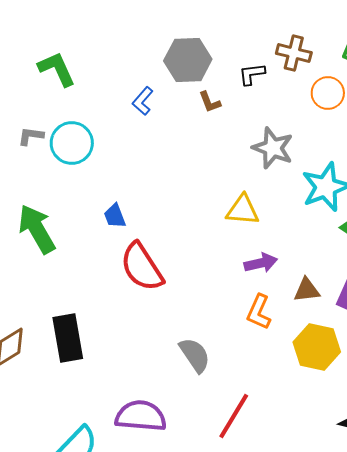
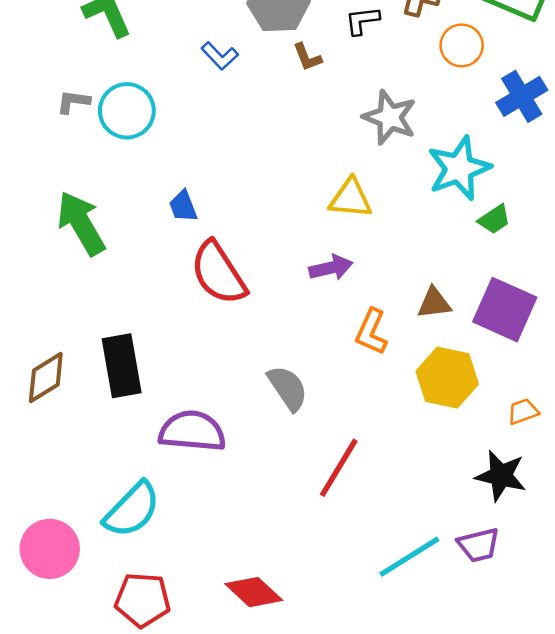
blue L-shape: (143, 101) -> (220, 56), turned -84
purple arrow: (261, 263) -> (331, 268), moved
purple semicircle: (141, 416) -> (192, 431), moved

